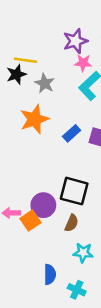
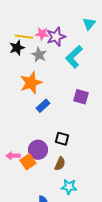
purple star: (75, 41) -> (56, 37), moved
pink star: (83, 63) -> (42, 34), moved
blue rectangle: (72, 133) -> (43, 106), moved
black square: (74, 191) -> (62, 139), size x0.6

